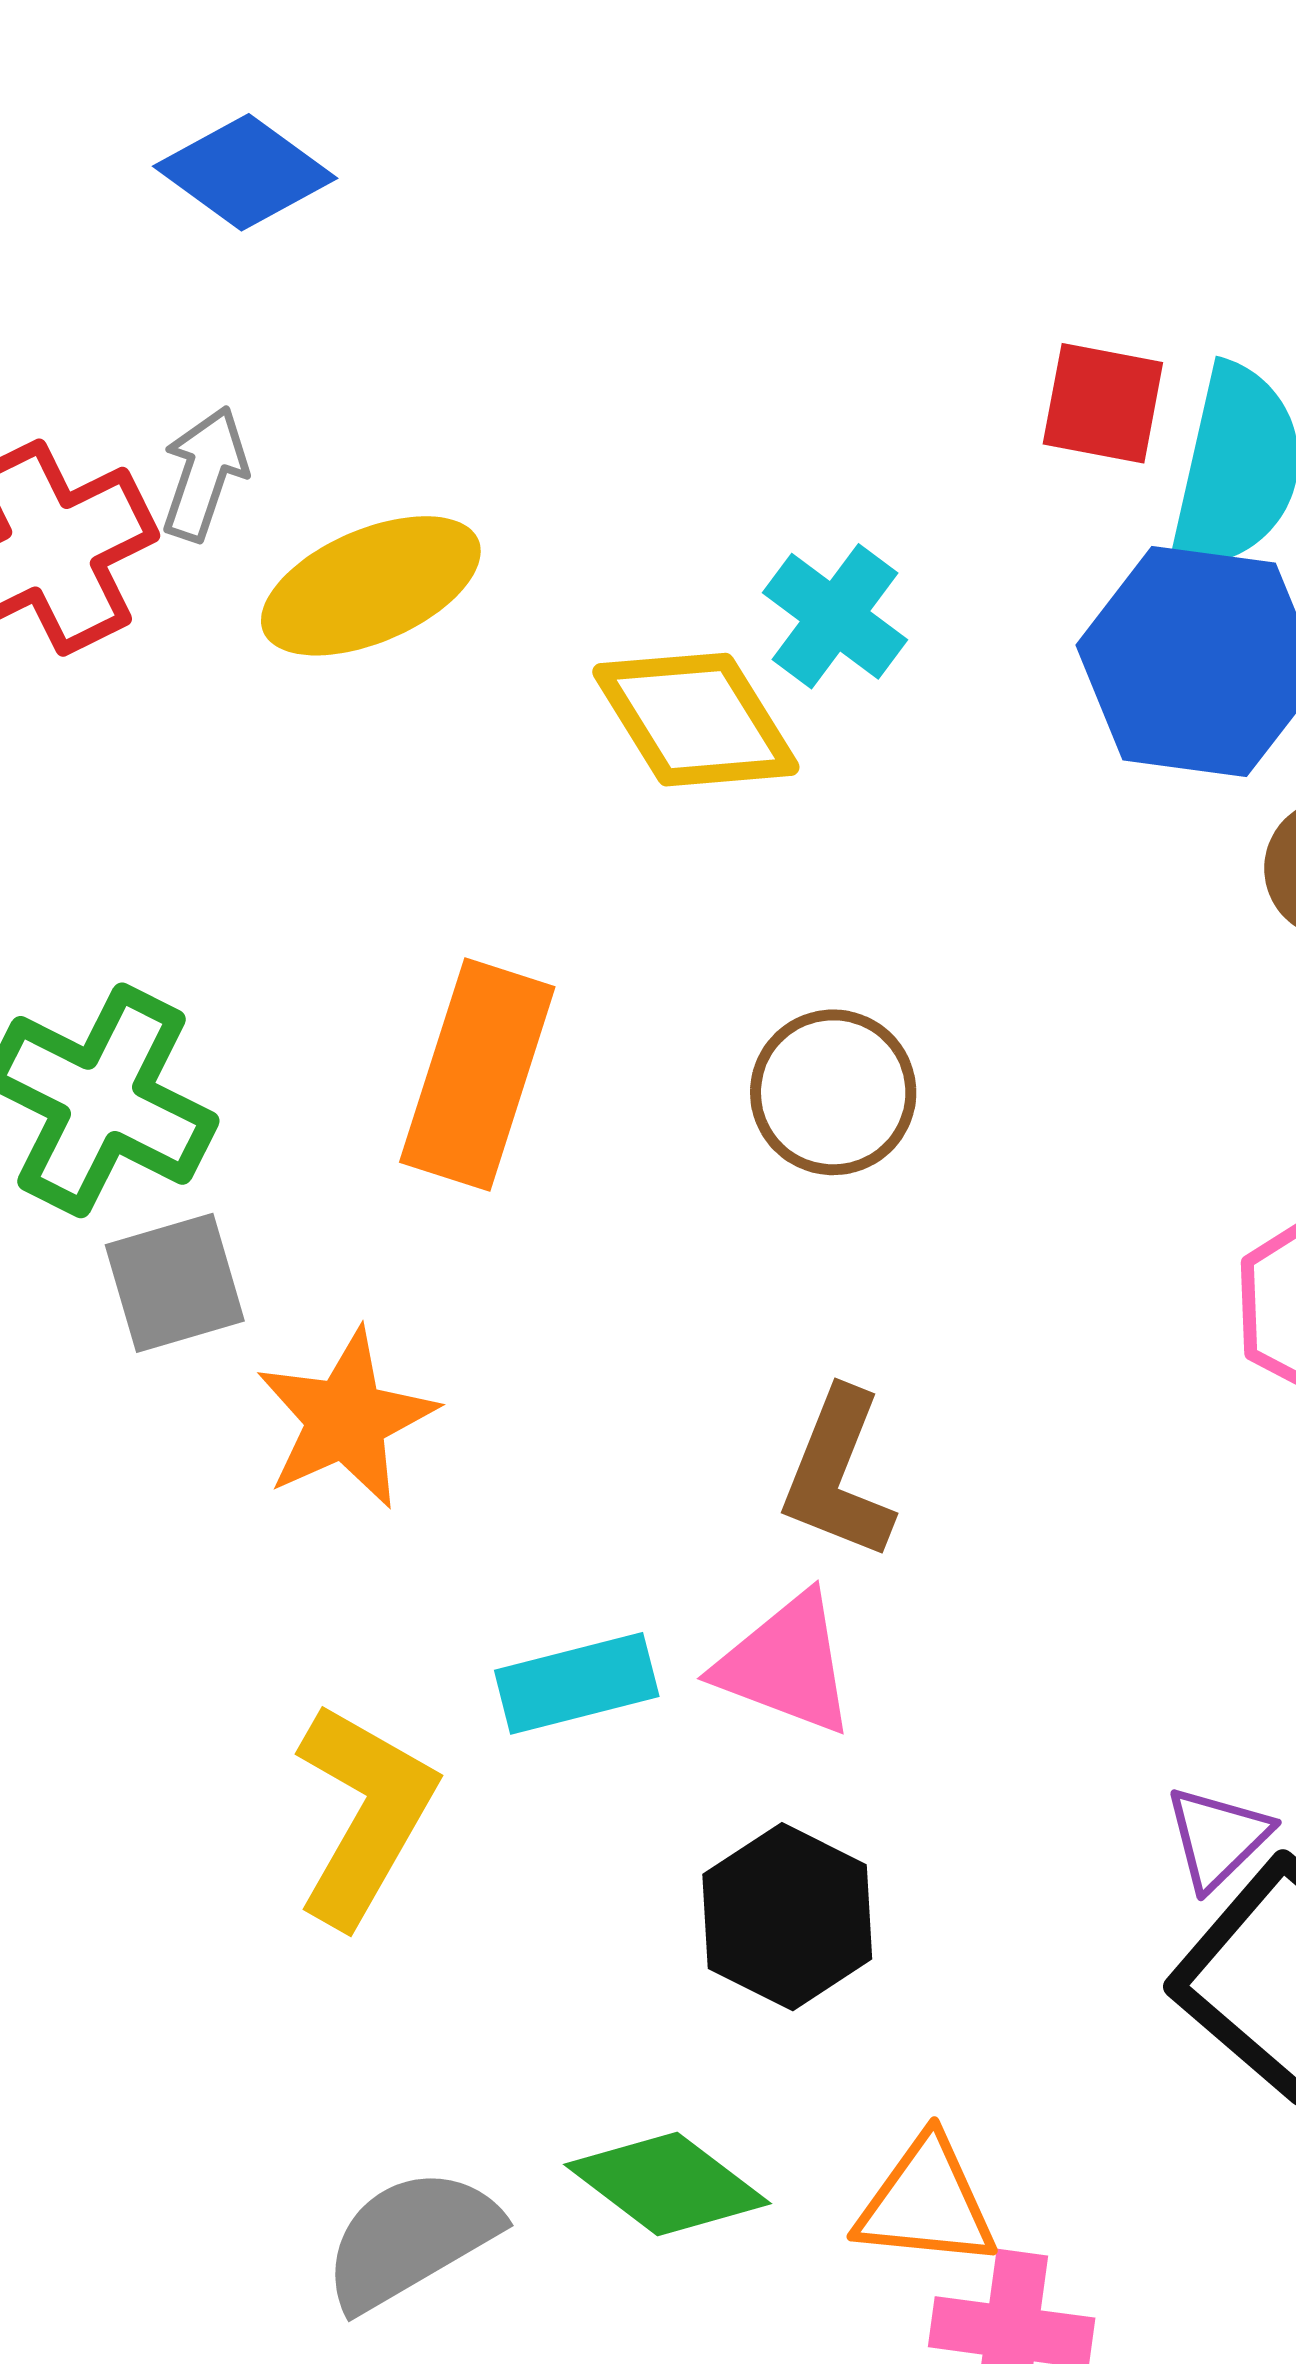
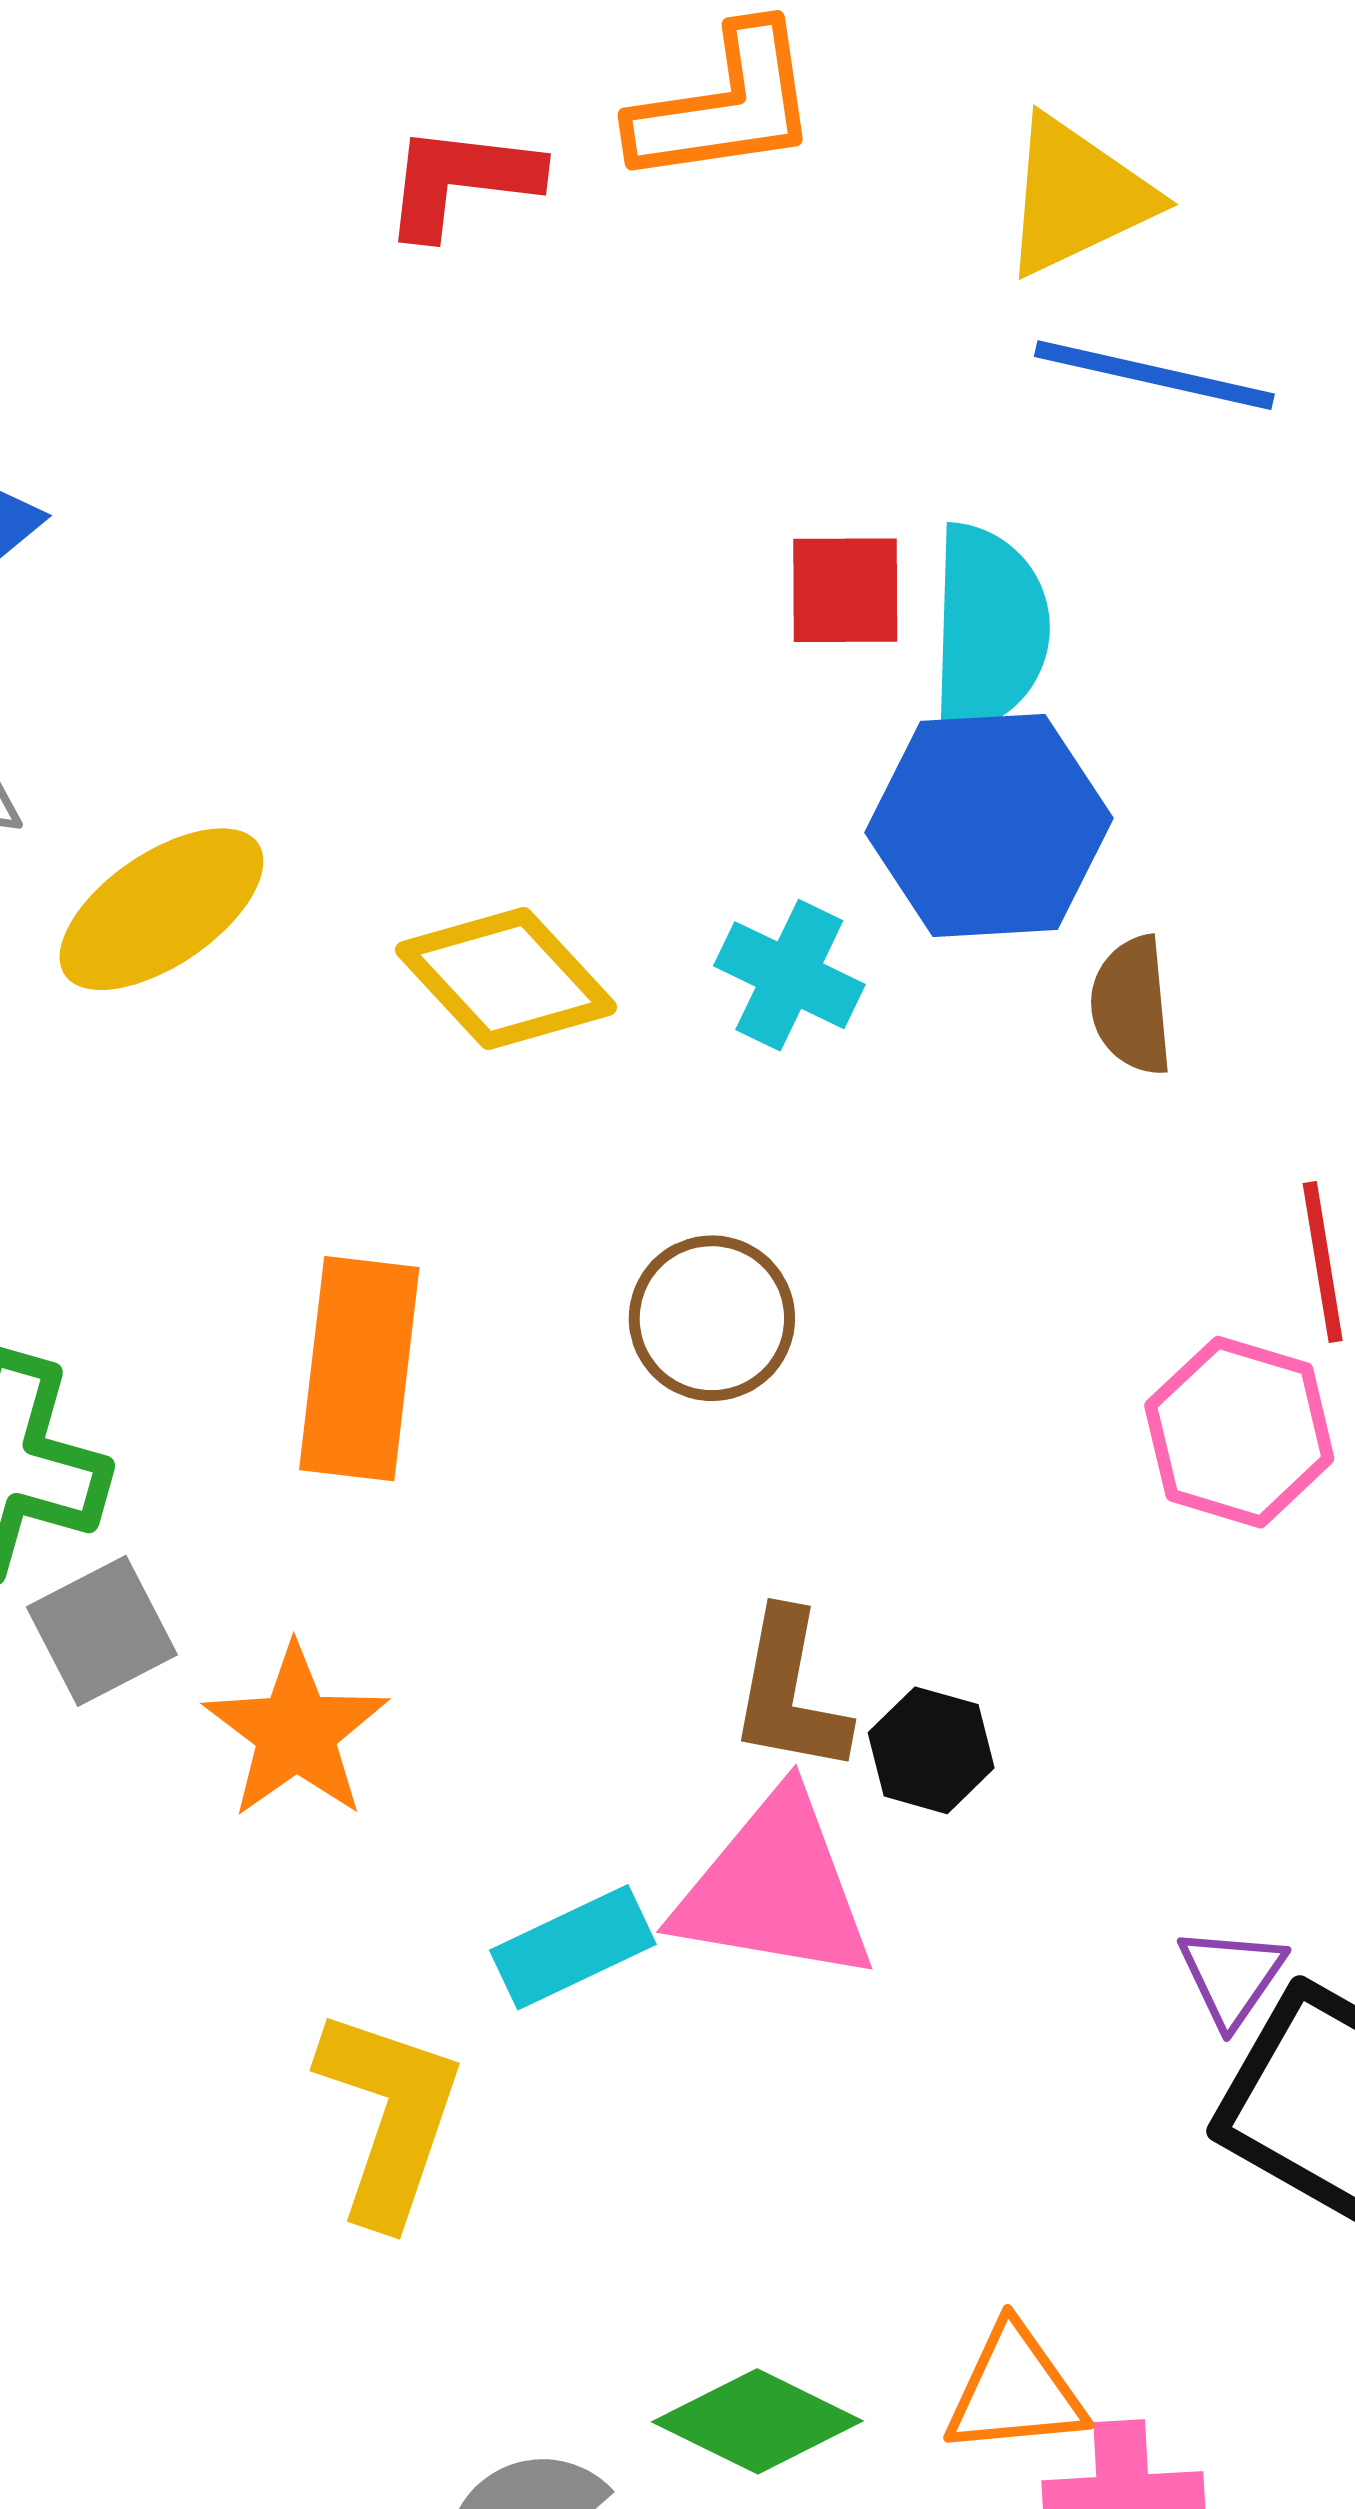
cyan cross: (835, 616) -> (789, 975), moved
pink triangle: (786, 1664) -> (775, 1889), size x1.4
black hexagon: (787, 1917) -> (931, 1750), moved, size x0.7

